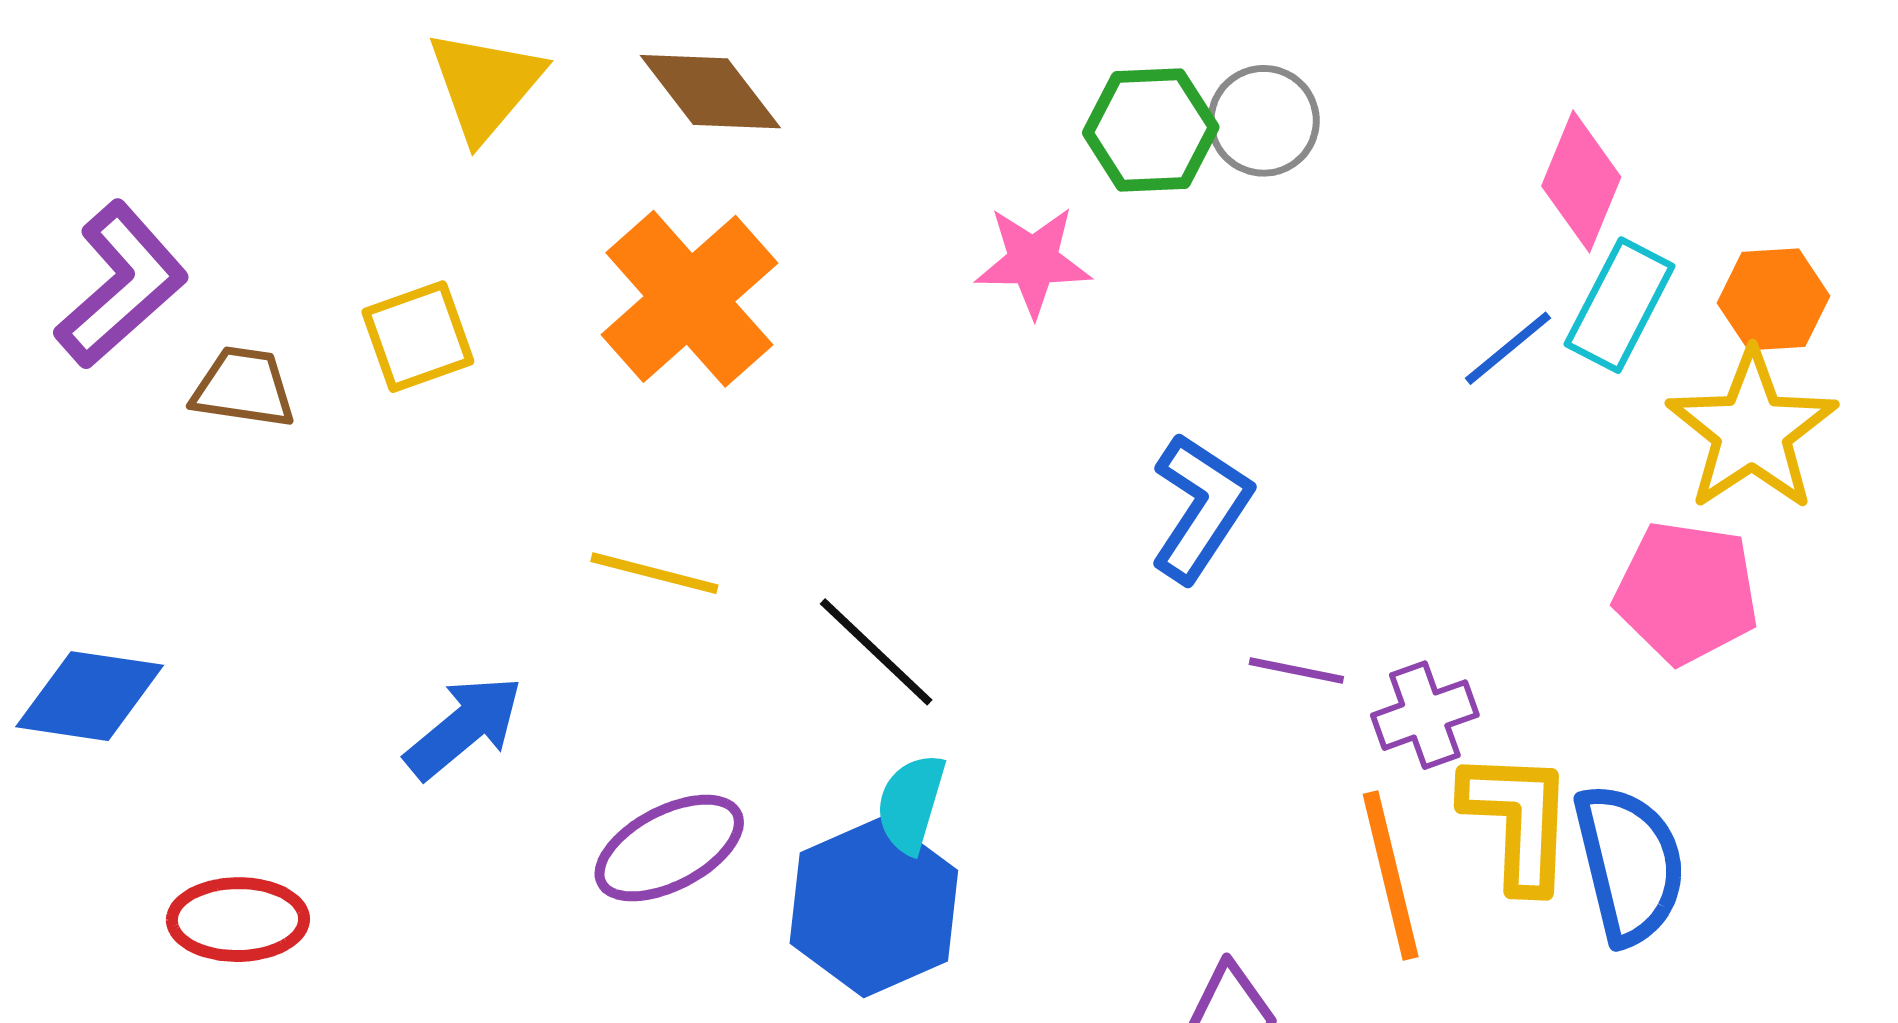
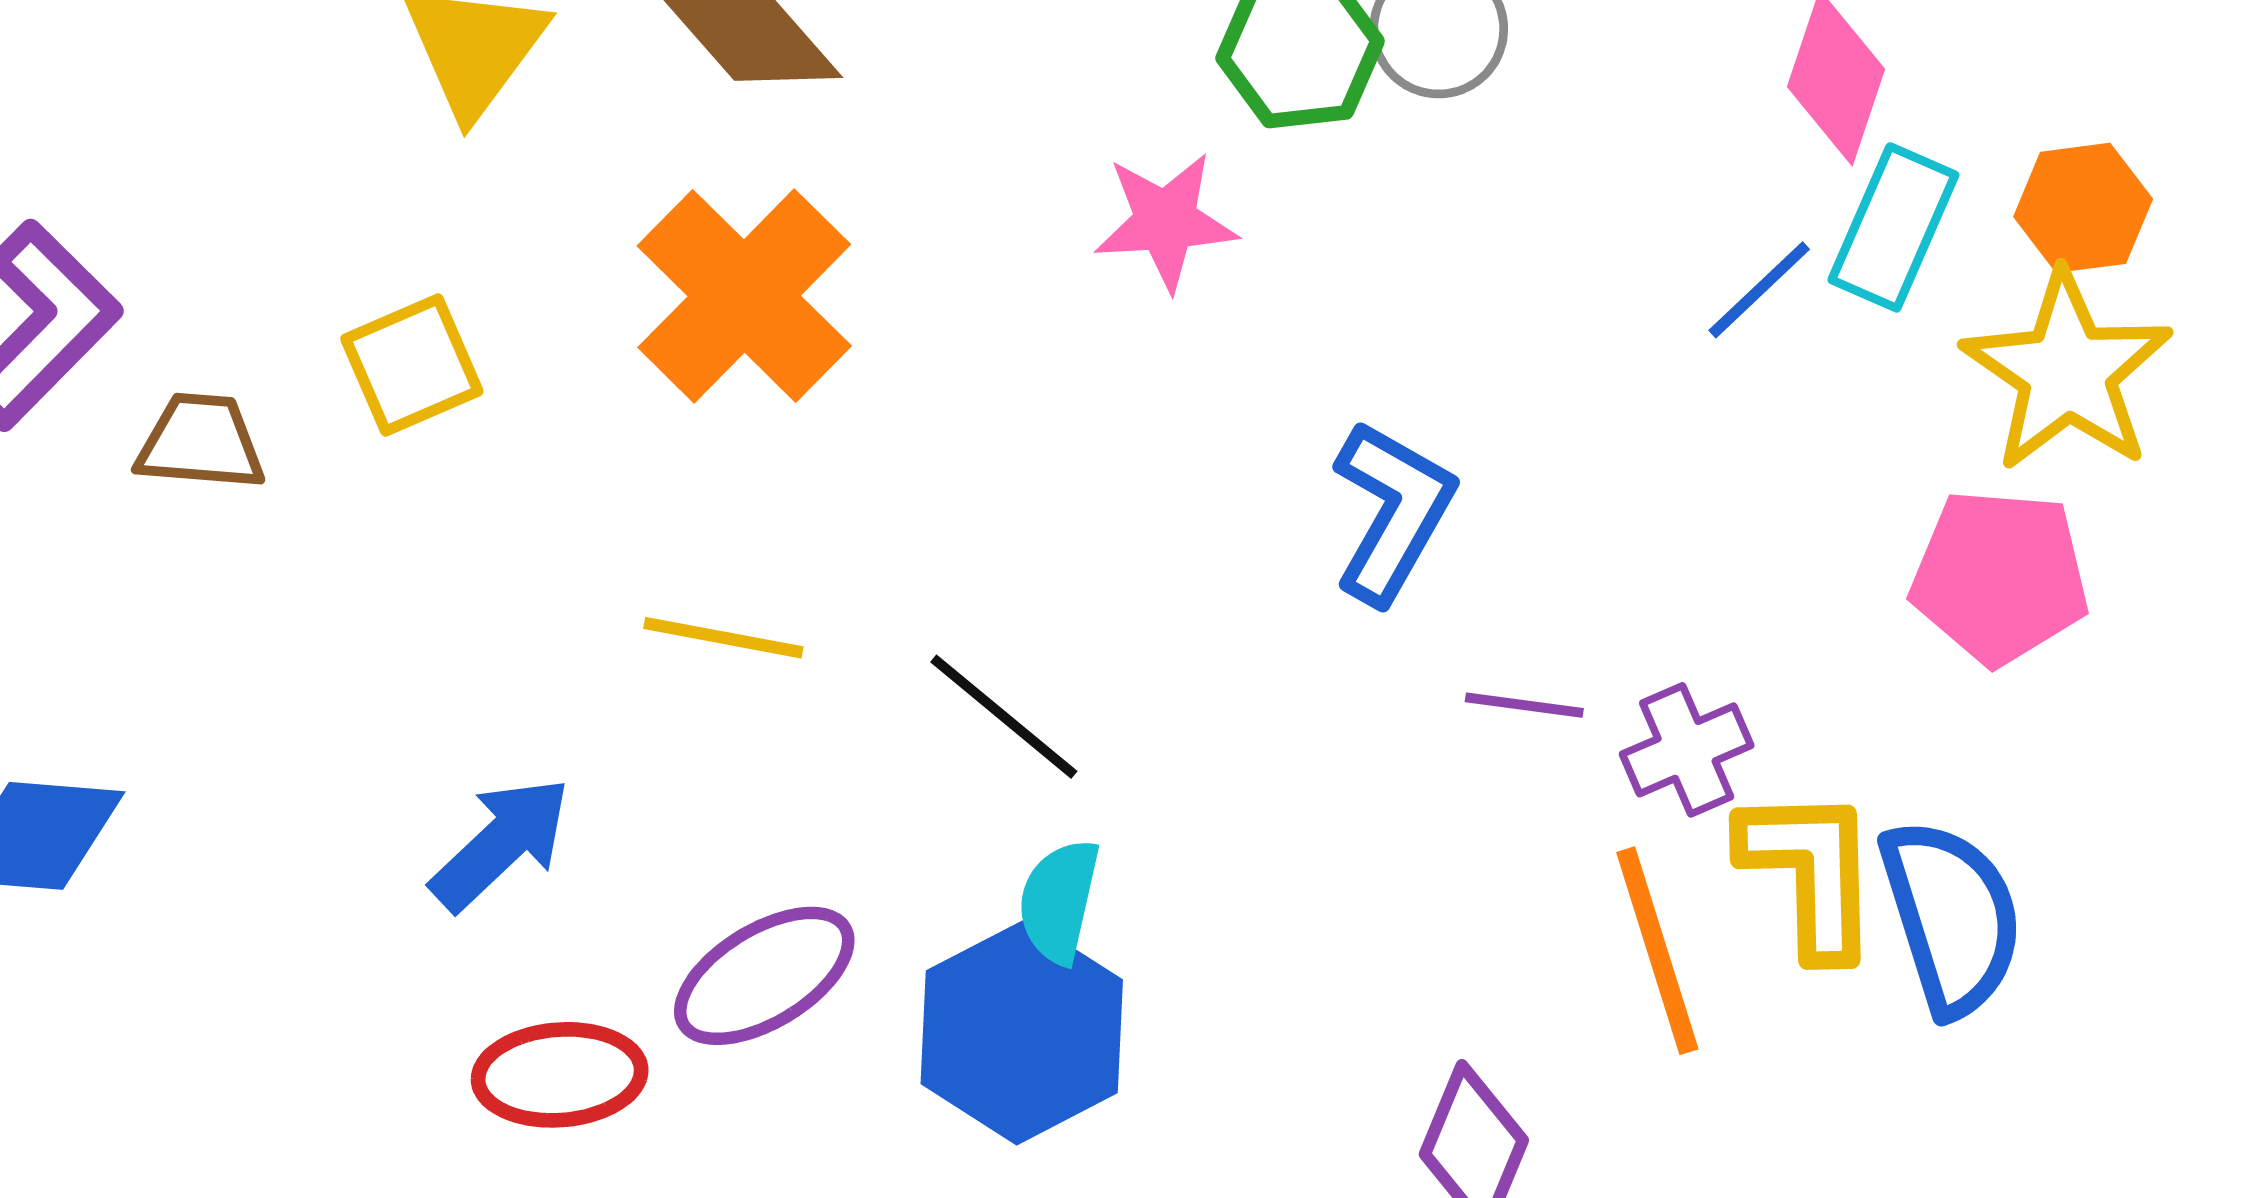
red ellipse: (238, 920) -> (560, 1075), moved

